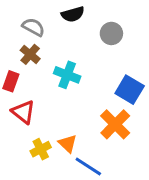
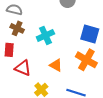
cyan cross: (67, 75) -> (45, 35), turned -30
orange triangle: (68, 144) -> (56, 65), moved

